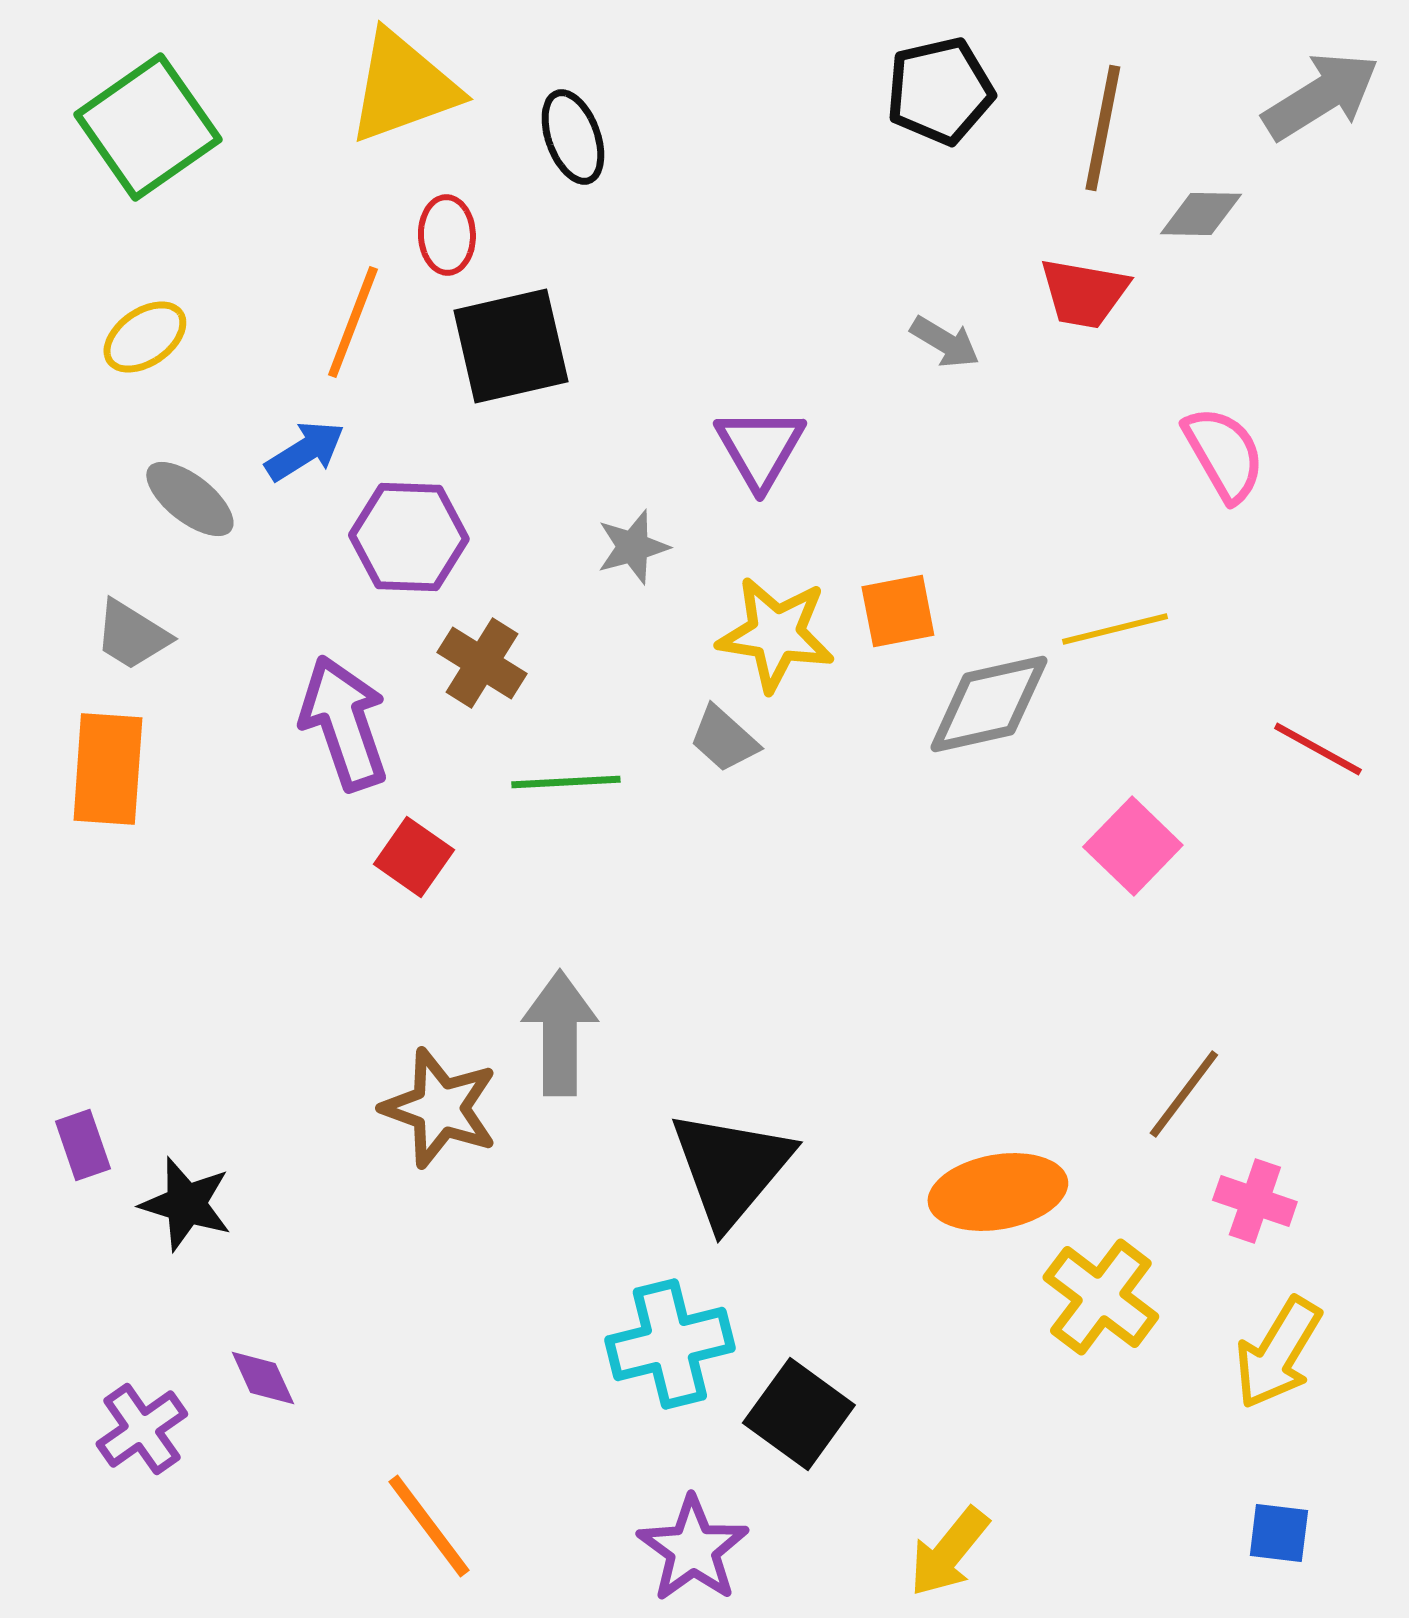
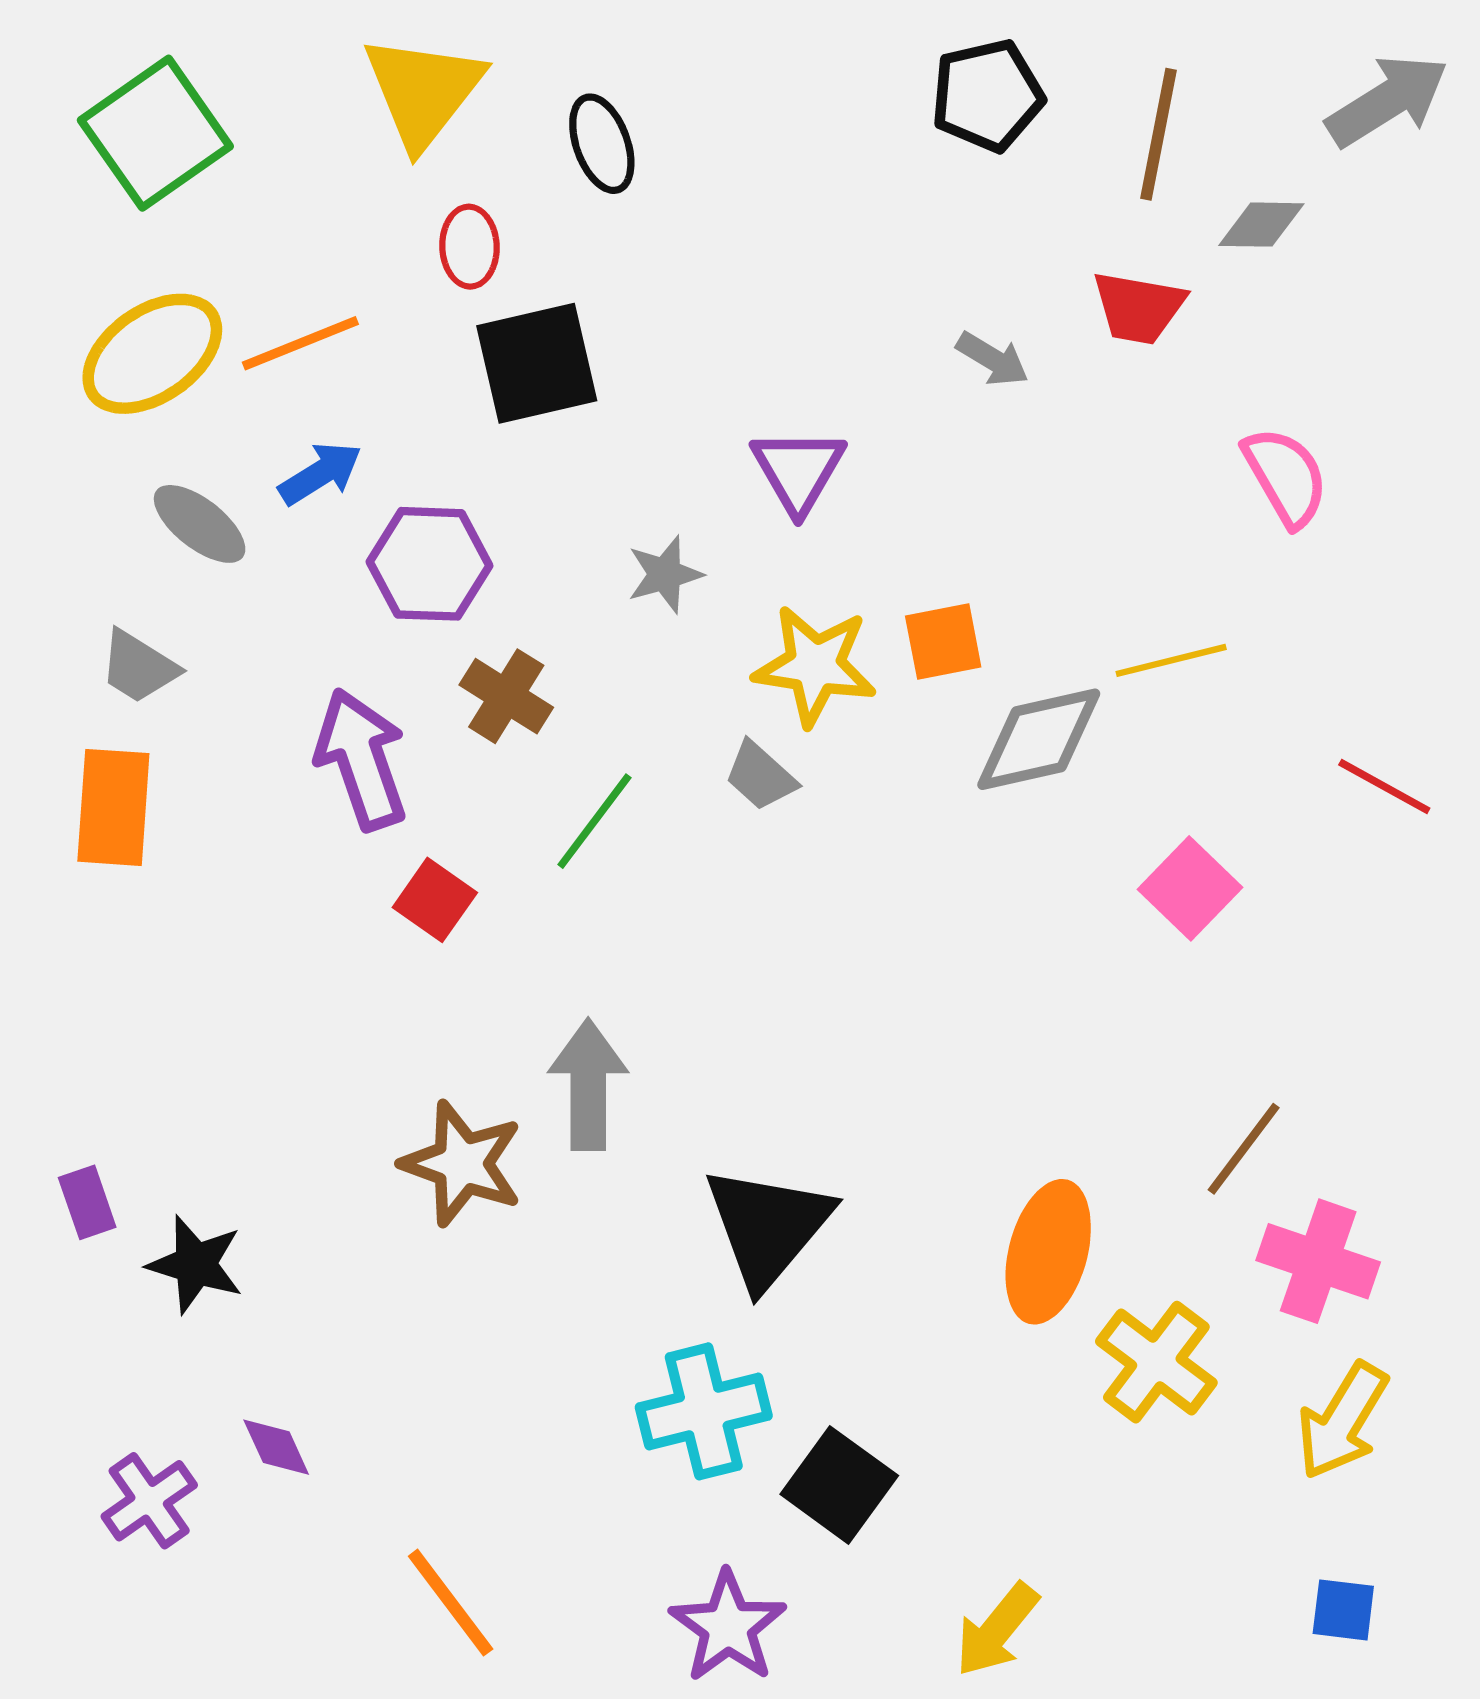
yellow triangle: (403, 87) -> (423, 91), turned -32
orange line: (353, 322) -> (300, 343), moved, turned 47
yellow ellipse: (145, 337) -> (152, 354), size x1.6
green line: (566, 782) -> (594, 821), turned -50
orange ellipse: (998, 1192) -> (1048, 1252), turned -65
pink cross: (1255, 1201) -> (1318, 1261), size x1.4

